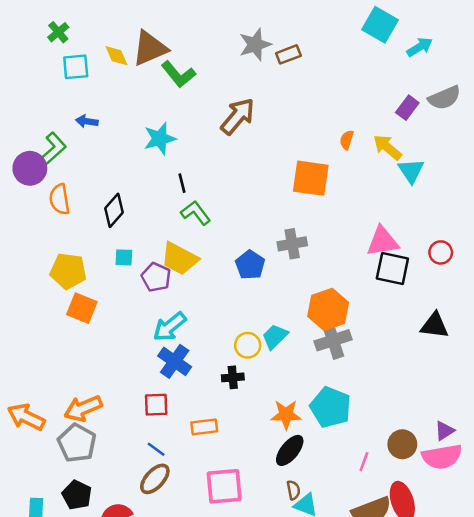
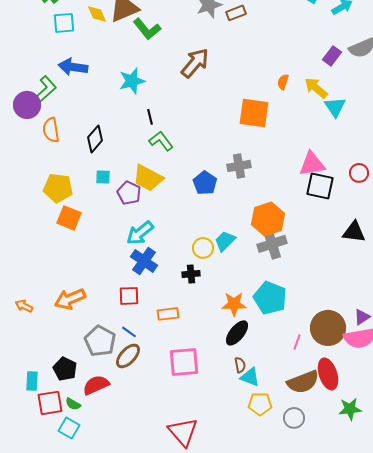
blue arrow: (87, 121) -> (73, 67), size x1.6
orange arrow: (26, 417) -> (24, 306), size x0.6
gray pentagon: (77, 443) -> (100, 341), moved
brown circle: (402, 444) -> (328, 328), size x1.5

